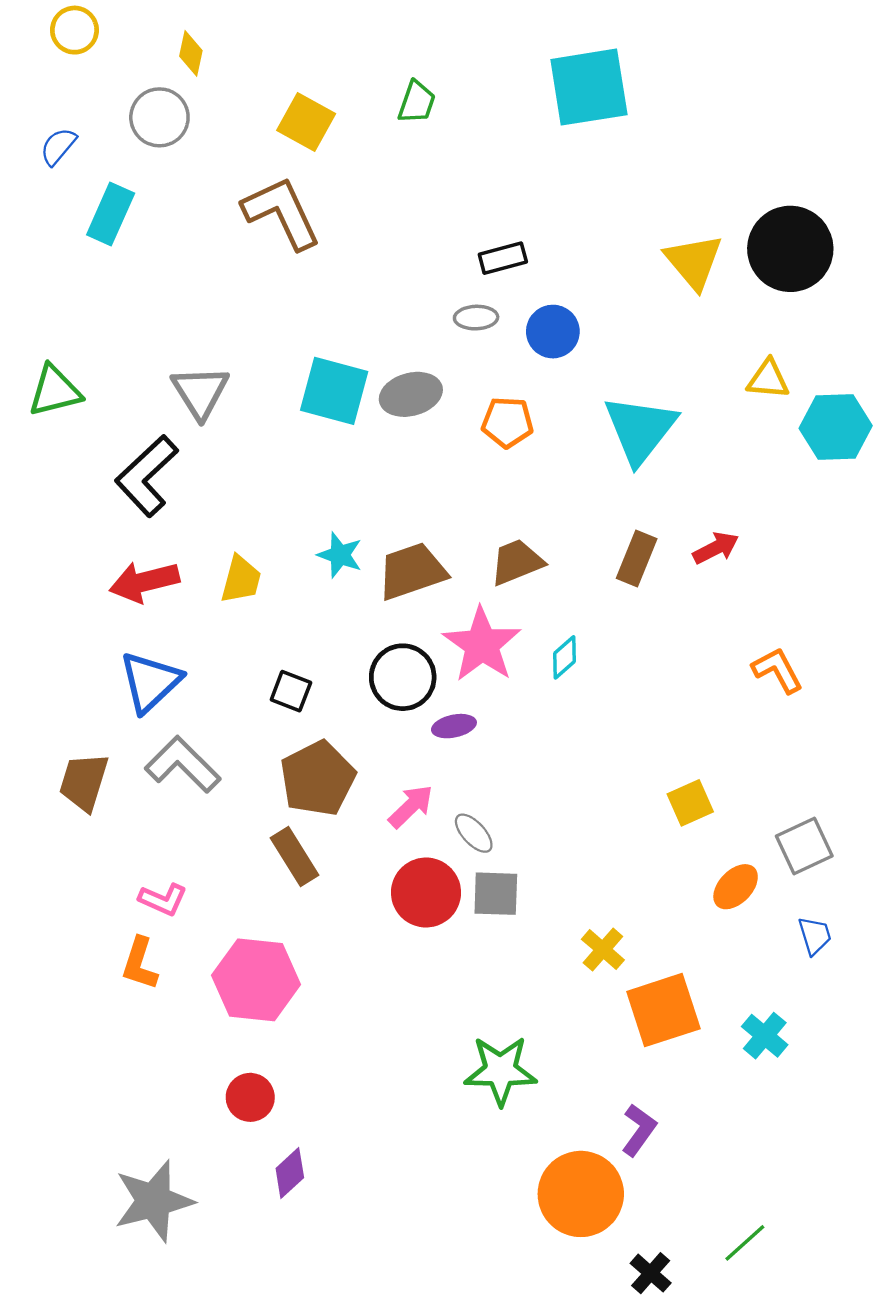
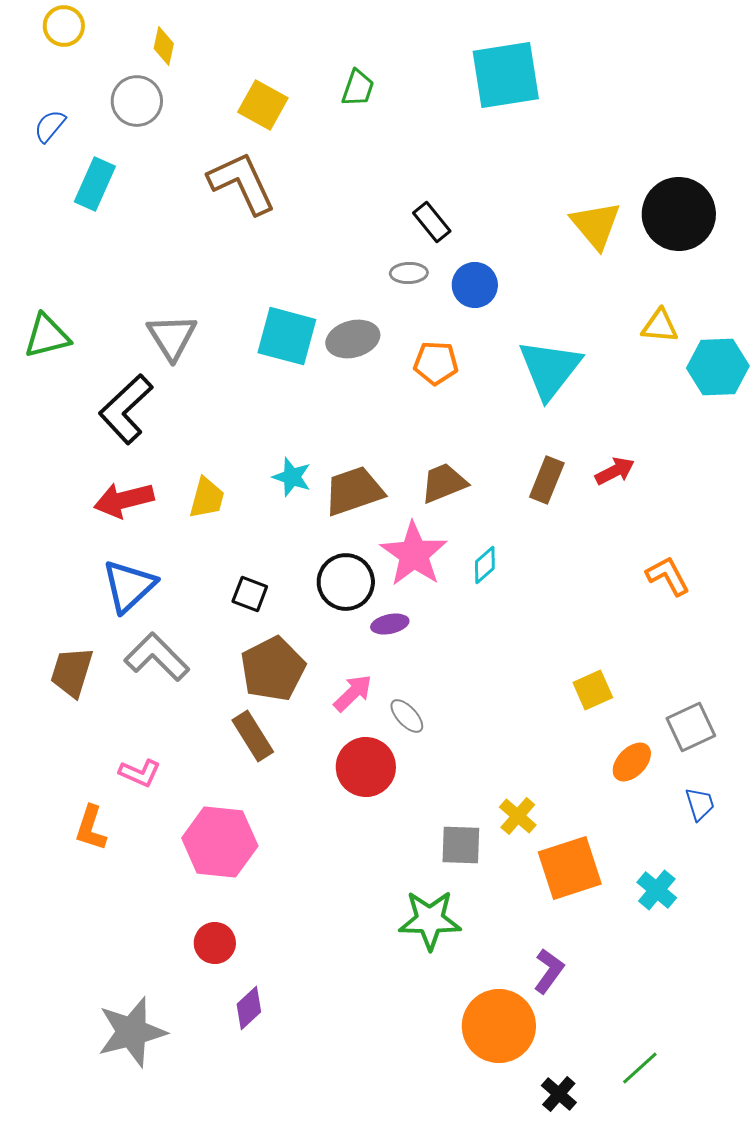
black rectangle: (503, 258) -> (432, 222), turned 66
gray square: (496, 894) -> (461, 845), moved
orange L-shape: (140, 964) -> (91, 828), moved

